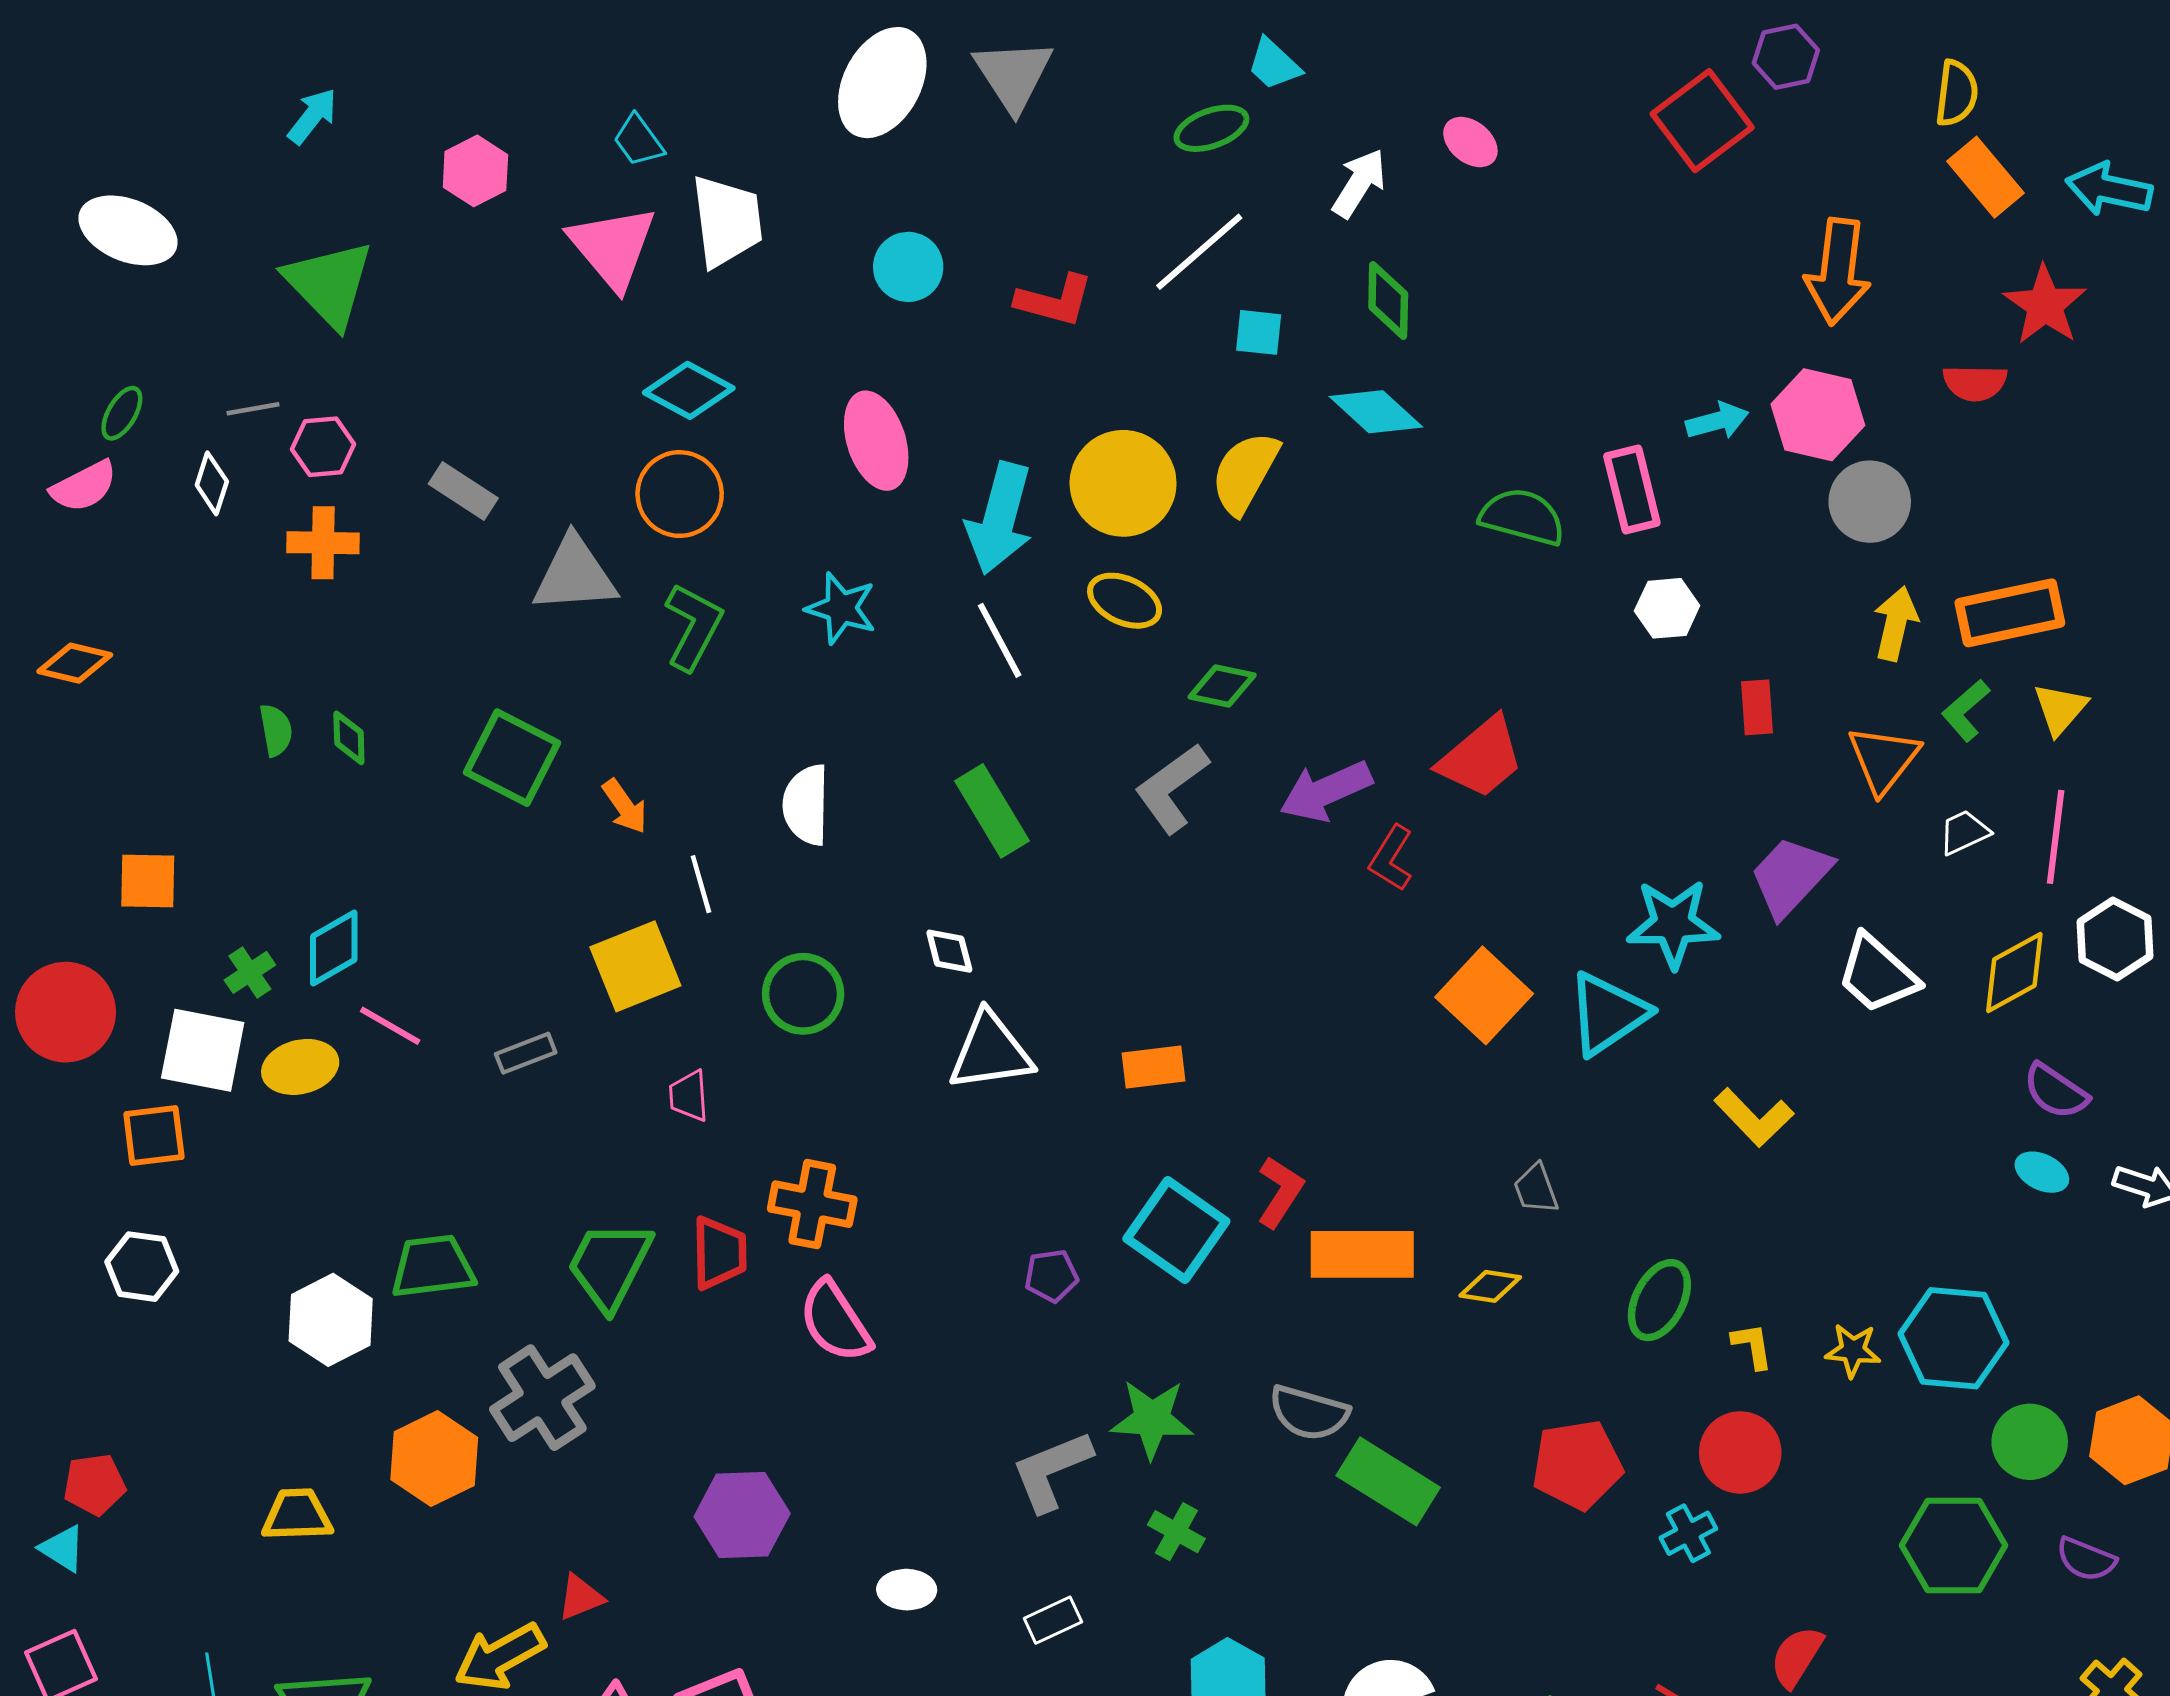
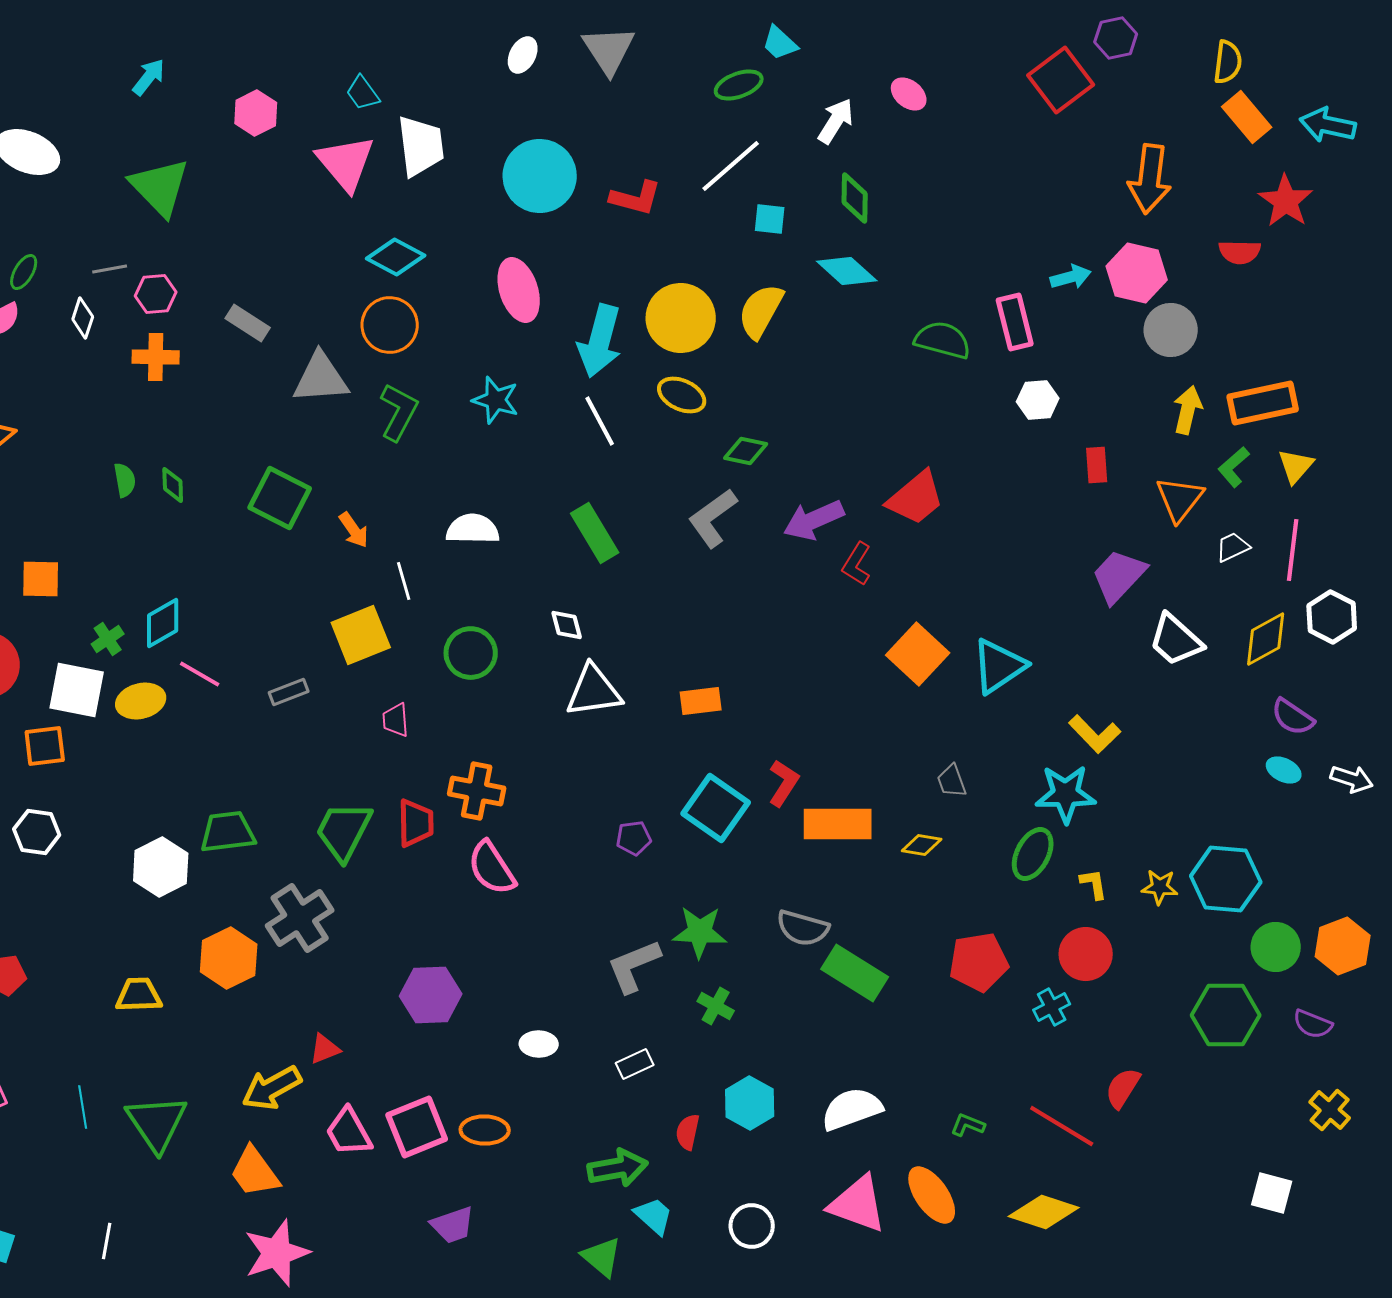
white ellipse: (882, 83) -> (523, 55), size x0.5
cyan circle: (908, 267) -> (540, 176), size x1.6
white semicircle: (806, 805) -> (473, 529), turned 90
cyan star: (1673, 924) -> (1066, 794), moved

